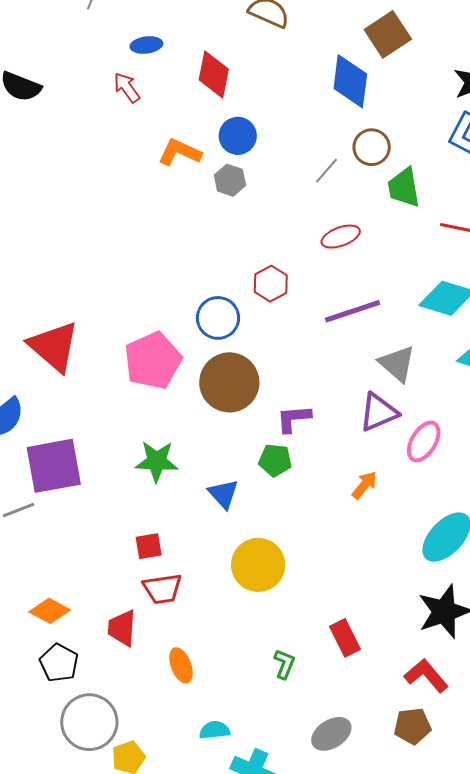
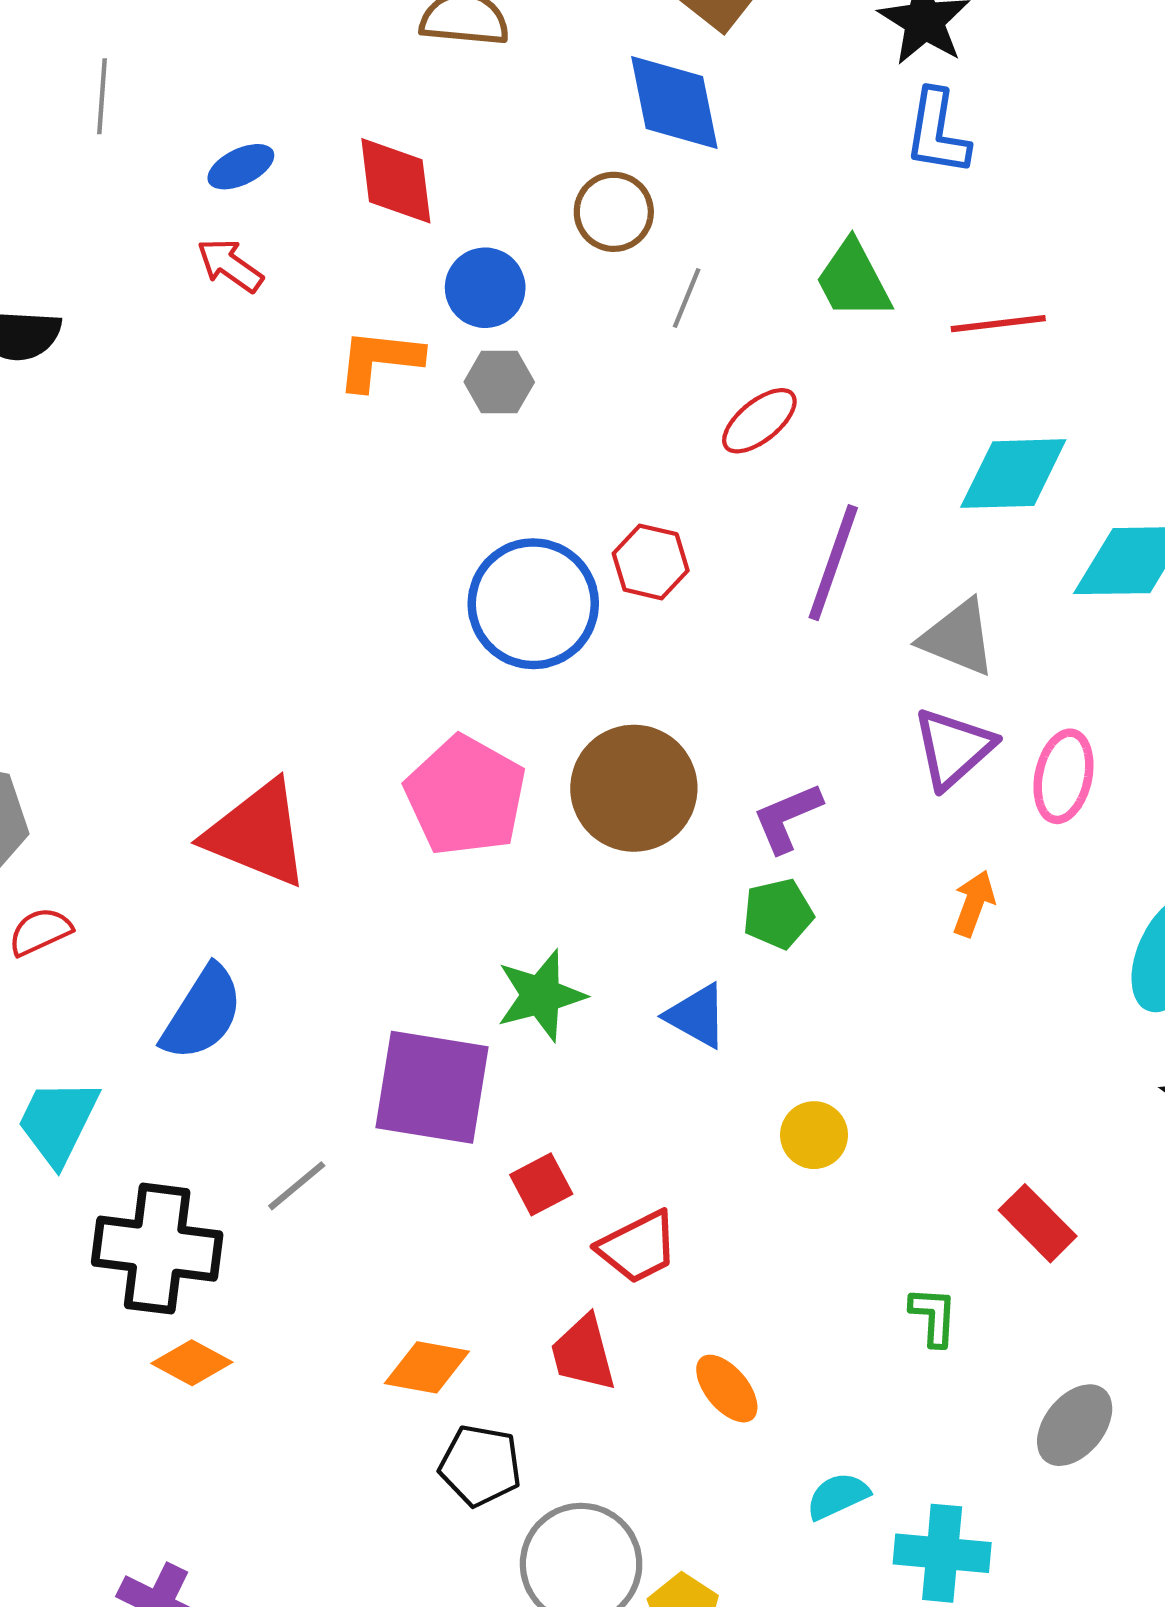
brown circle: (372, 147) -> (614, 212), moved
purple line: (353, 311) -> (833, 563), turned -34
blue circle: (218, 318) -> (533, 604), moved, size x1.4
purple square: (54, 466) -> (432, 1087), moved, turned 38
red square: (149, 546) -> (541, 1184), moved
yellow circle: (258, 565) -> (814, 1135), size x0.6

